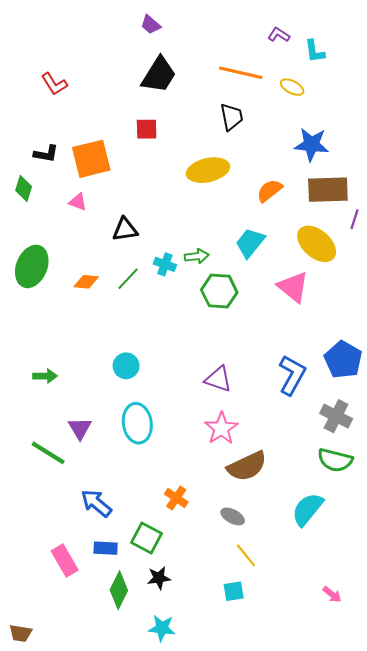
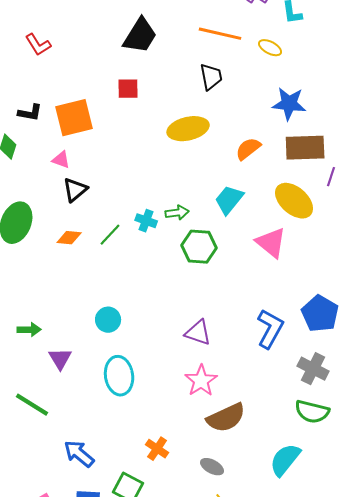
black triangle: (125, 230) -> (75, 190), moved, turned -32
purple triangle: (80, 428) -> (60, 359), moved

